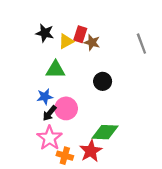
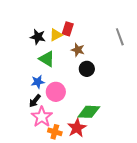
black star: (45, 33) -> (38, 37), moved
brown star: (92, 42) -> (78, 50), moved
green triangle: (55, 70) -> (47, 59), turned 30
black arrow: (50, 113) -> (35, 101), moved

